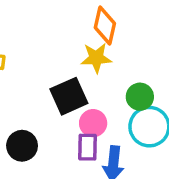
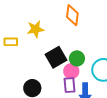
yellow star: (96, 58) -> (35, 29), moved
green circle: (140, 97) -> (77, 58), moved

